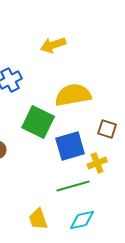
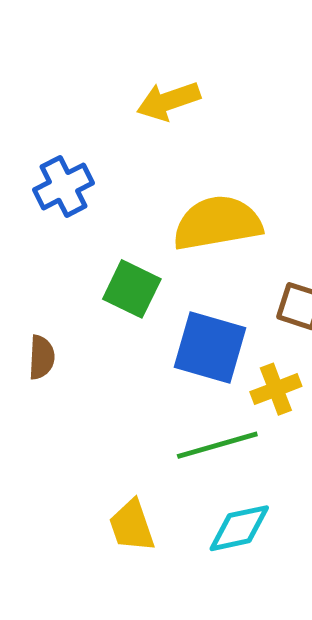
green square: (38, 122) -> (132, 289), size x0.7
blue square: (70, 146) -> (210, 348), turned 32

